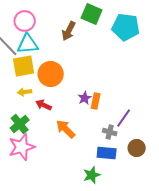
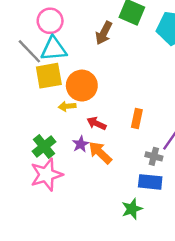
yellow arrow: (25, 92) -> (67, 106), moved
purple star: (85, 98) -> (81, 144), moved
red arrow: (44, 105) -> (96, 123), moved

